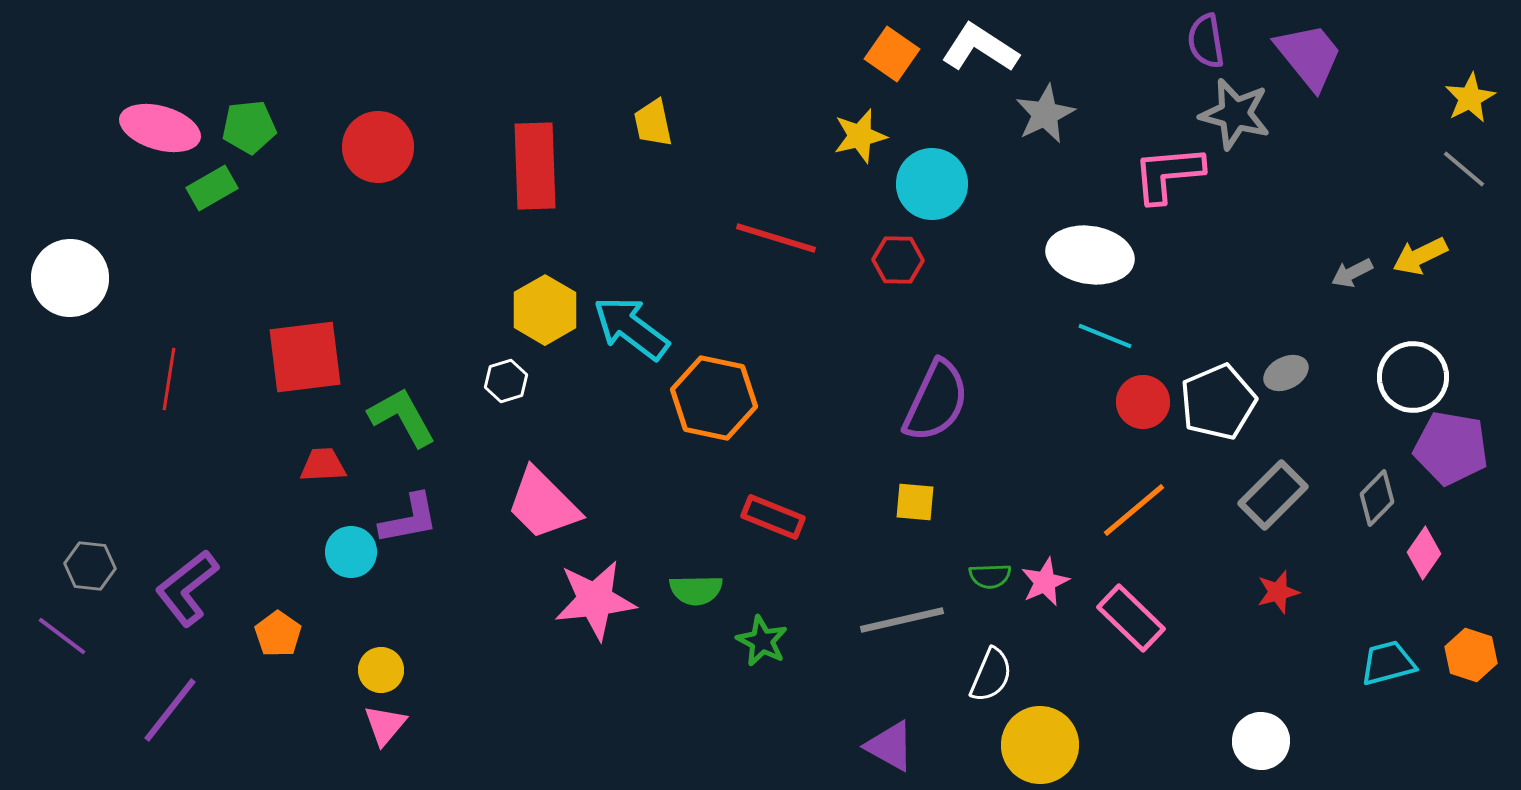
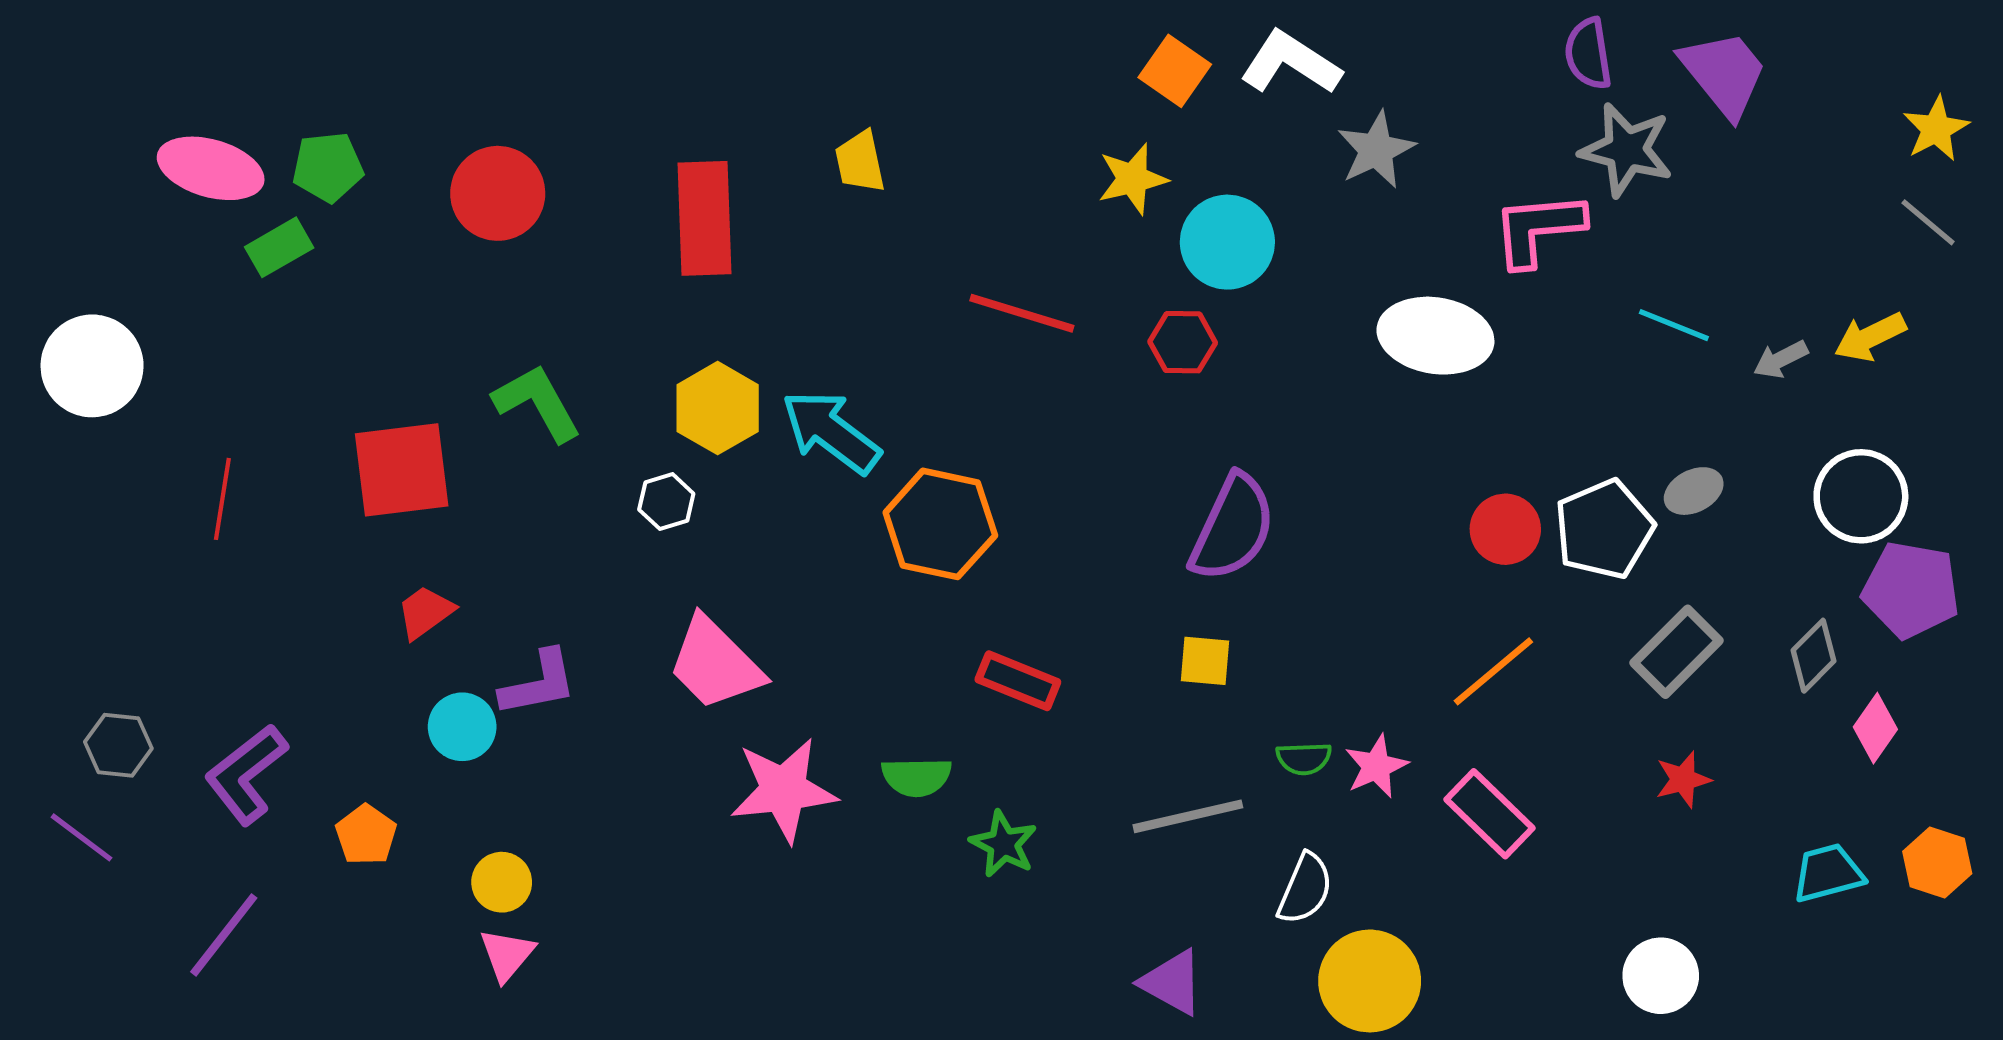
cyan line: (1105, 336) -> (1674, 325), moved
green L-shape: (402, 417) -> (537, 403), moved
red trapezoid: (323, 465) -> (425, 612), turned -33

